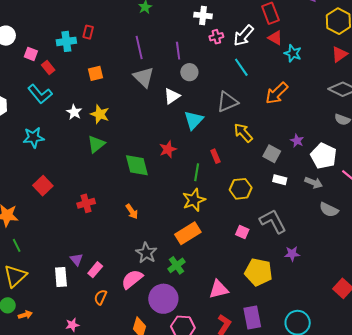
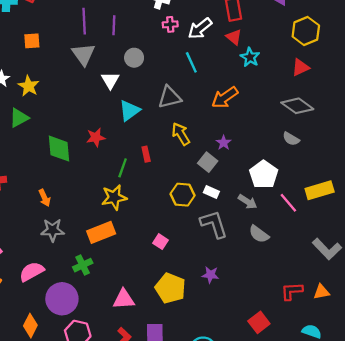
purple line: (178, 51) -> (114, 25), moved
white triangle: (172, 96) -> (110, 80), turned -36
purple star: (297, 141) -> (224, 143), moved
yellow hexagon: (241, 189) -> (183, 195), moved
gray L-shape: (273, 221) -> (214, 224), moved
gray star: (146, 253) -> (53, 230), moved, turned 30

